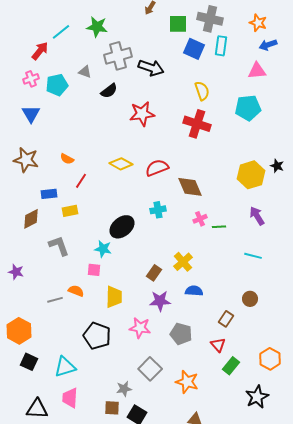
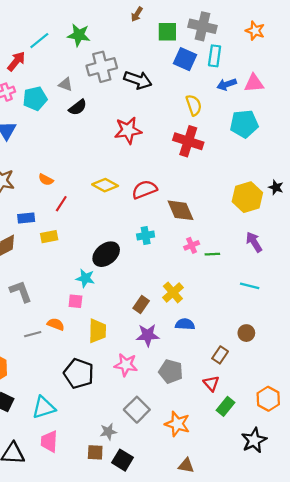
blue arrow: (268, 45) -> (227, 84), moved
black semicircle: (109, 91) -> (78, 107), moved
gray L-shape: (59, 246) -> (21, 291), moved

